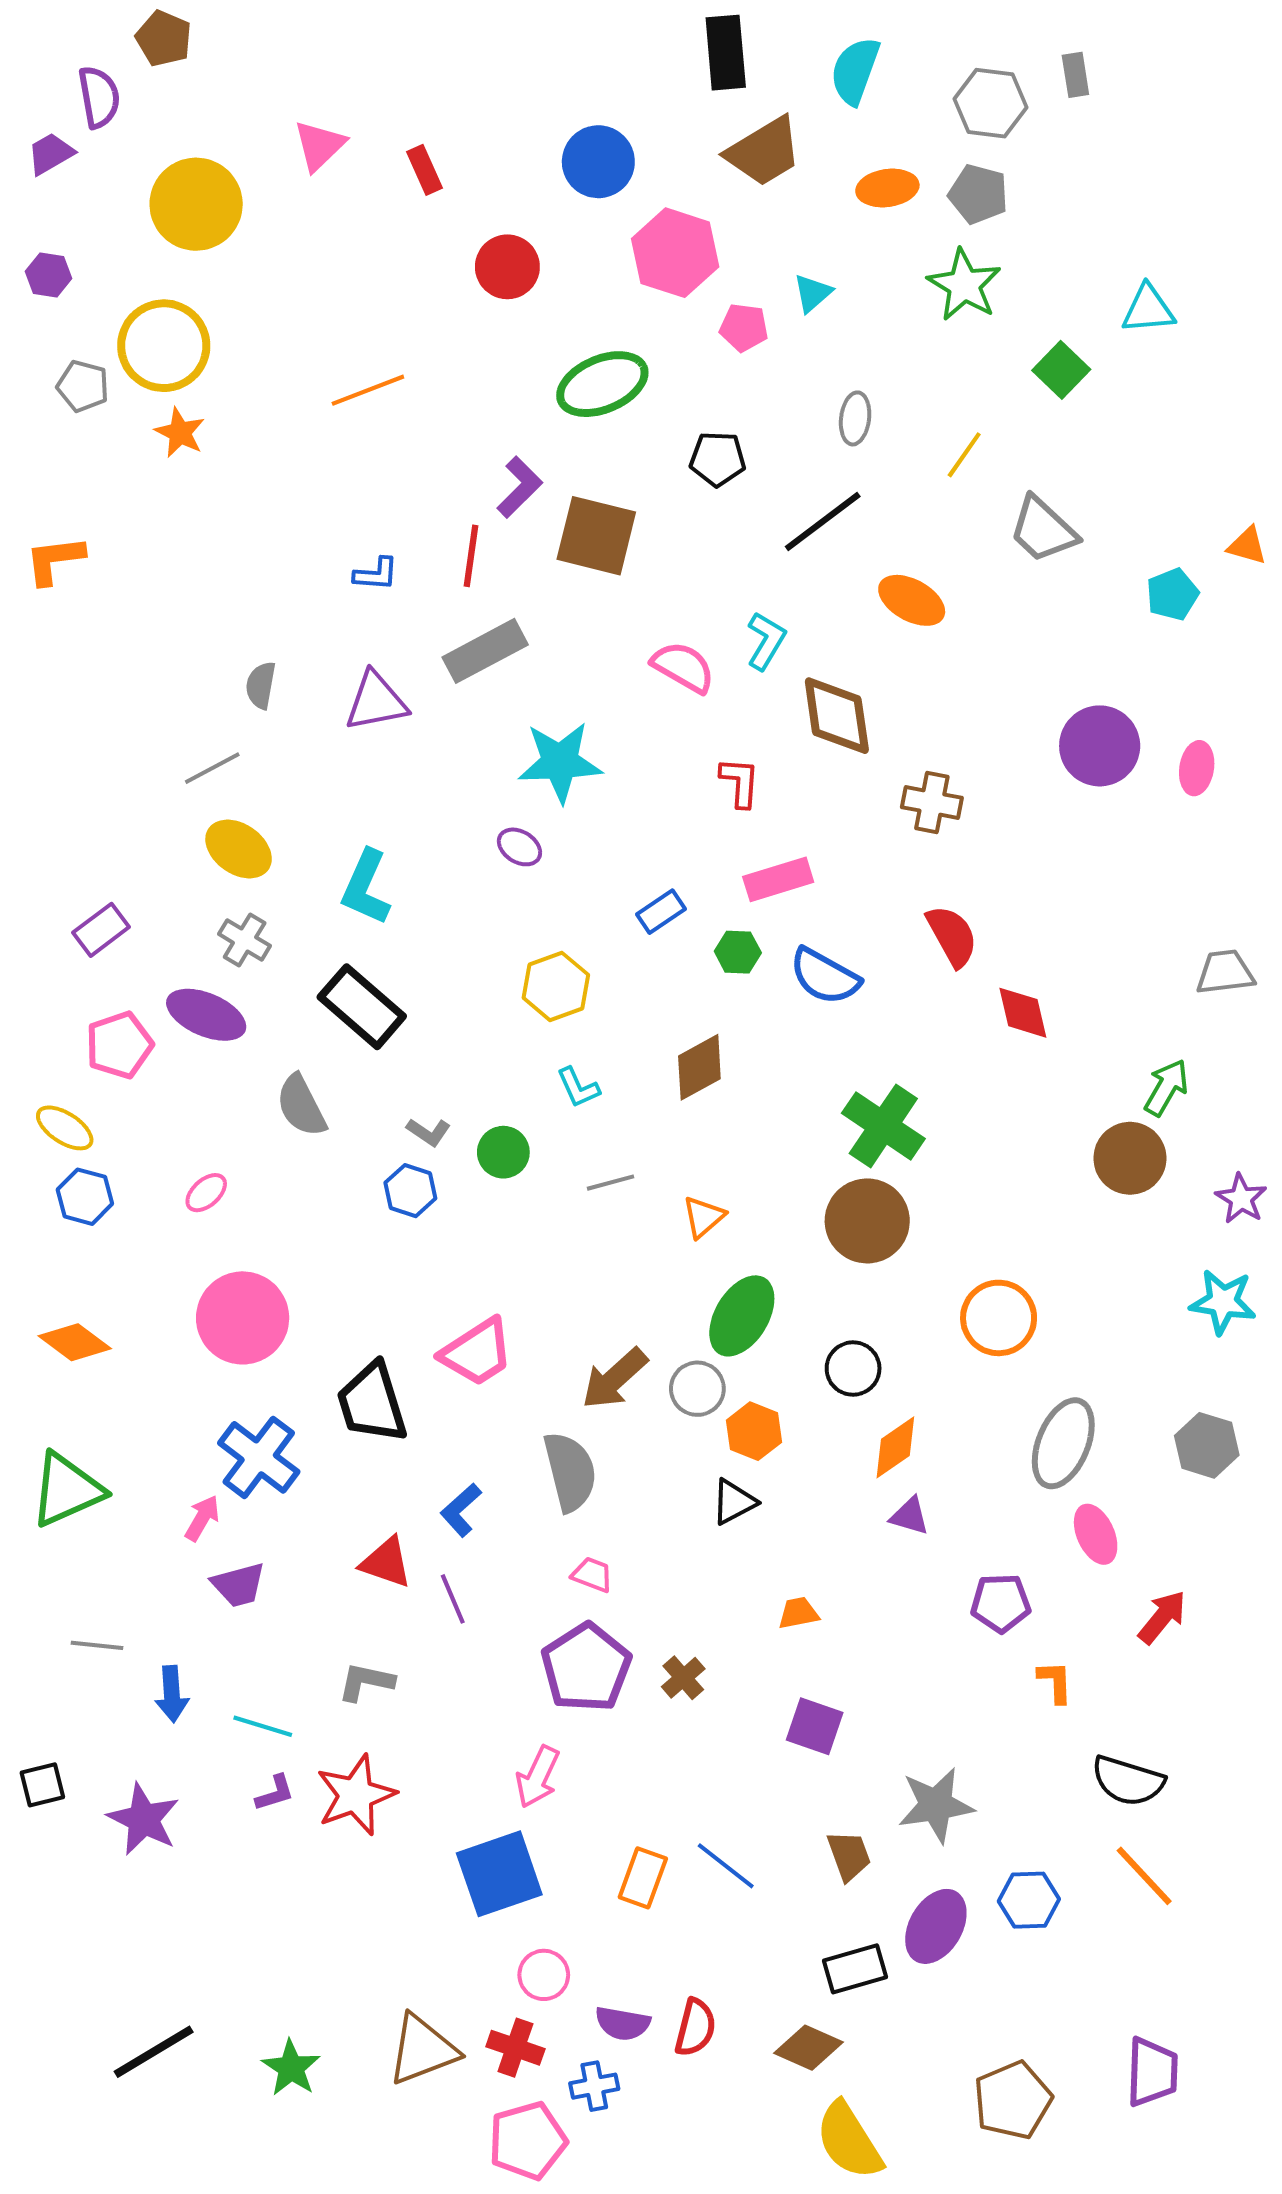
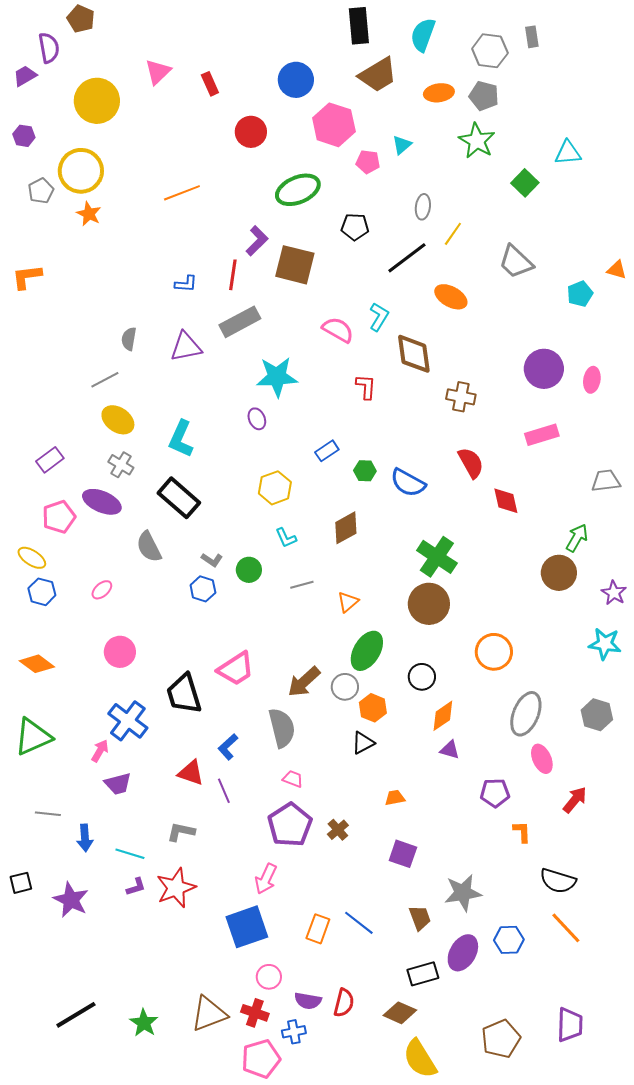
gray pentagon: (83, 386) -> (41, 191), turned 30
yellow line: (964, 455) -> (453, 234), moved
purple ellipse: (519, 847) -> (257, 419), turned 35
pink rectangle: (778, 879) -> (542, 435), moved
pink circle: (243, 1318) -> (120, 652), size x0.7

